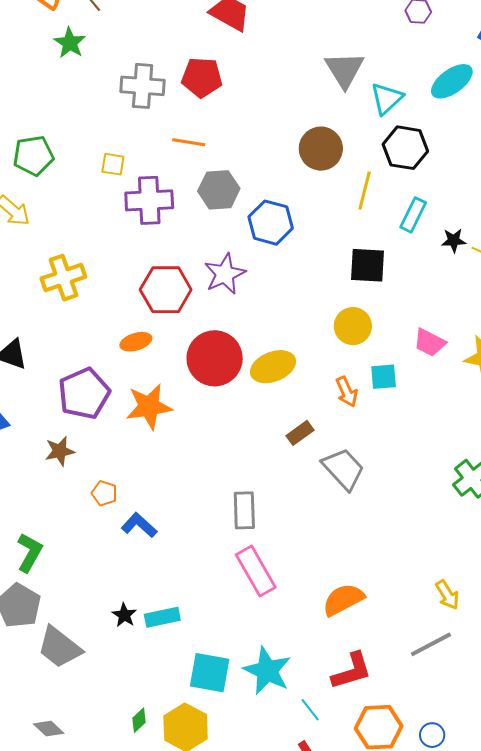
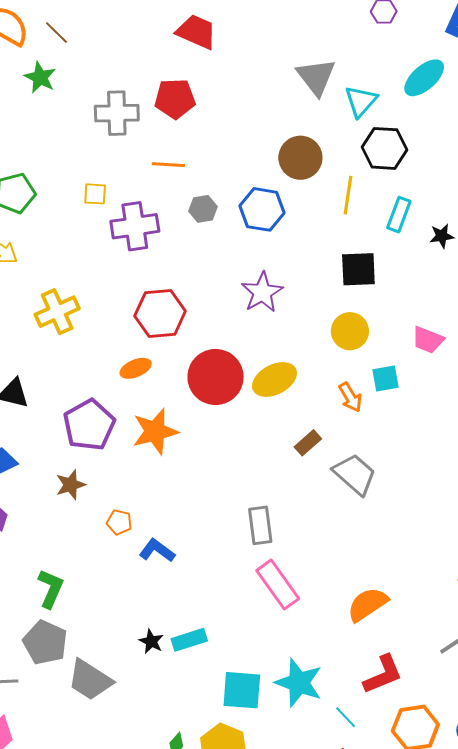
gray hexagon: (219, 190) -> (203, 209), size x0.7
blue hexagon: (271, 223) -> (262, 209), moved
purple star: (225, 274) -> (262, 292), moved

